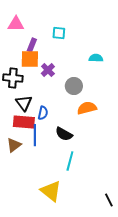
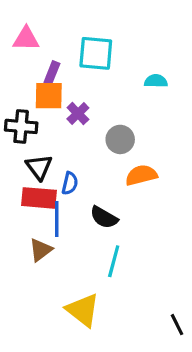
cyan square: (59, 33) -> (96, 53), size x1.6
cyan semicircle: (96, 58) -> (156, 81), moved
brown triangle: (14, 145) -> (41, 250), moved

